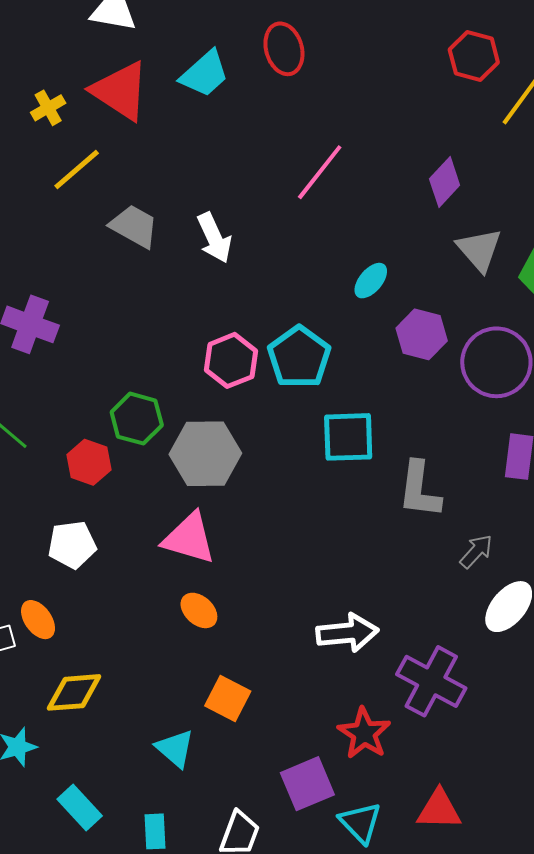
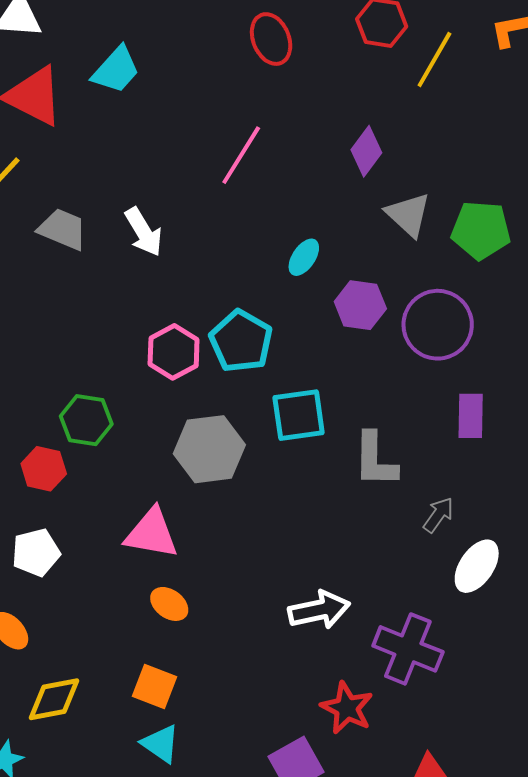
red ellipse: (284, 49) -> (271, 39), moved
gray hexagon: (205, 454) -> (209, 449), moved
orange square: (228, 698) -> (154, 687), moved

